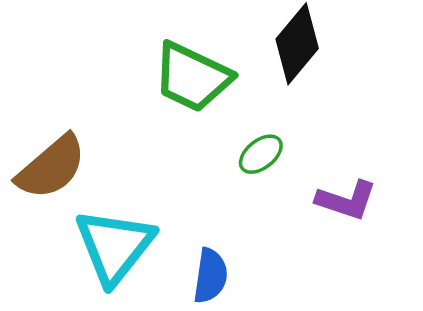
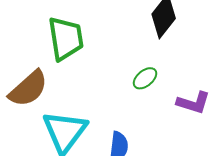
green trapezoid: (192, 77) -> (66, 39), moved, turned -123

